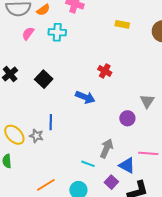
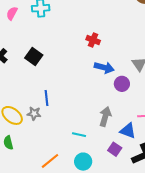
blue arrow: (85, 97) -> (104, 68), moved
cyan line: (88, 164) -> (79, 135), moved

